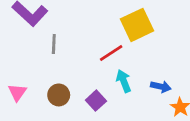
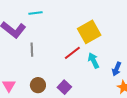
cyan arrow: (124, 81) -> (93, 61), moved
blue arrow: (161, 87) -> (117, 69), moved, turned 104

